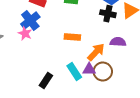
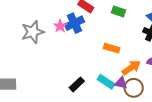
pink star: (25, 33) -> (60, 26), moved
cyan rectangle: (74, 71) -> (106, 82), turned -36

